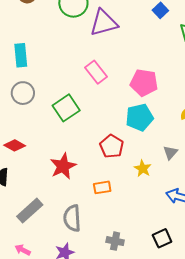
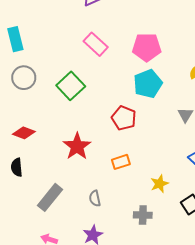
yellow star: (143, 168) -> (159, 184), moved, turned 30
gray semicircle: (72, 218) -> (95, 198), size x0.6

